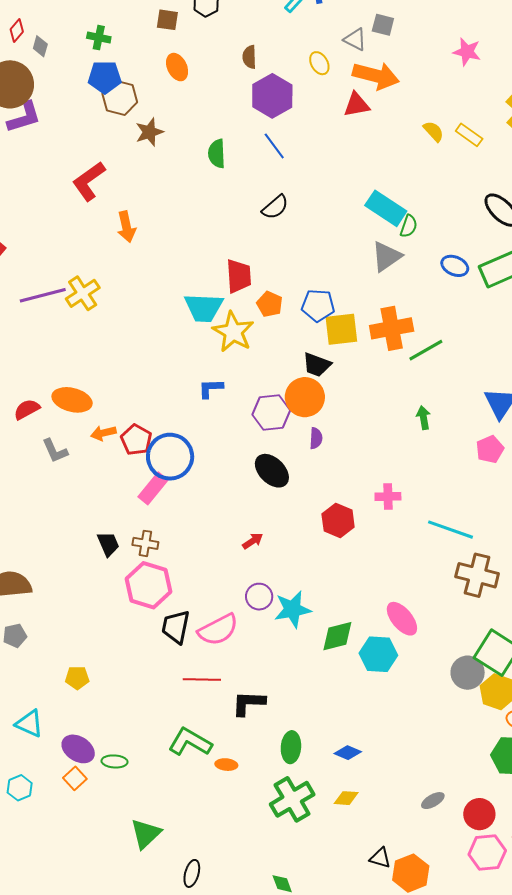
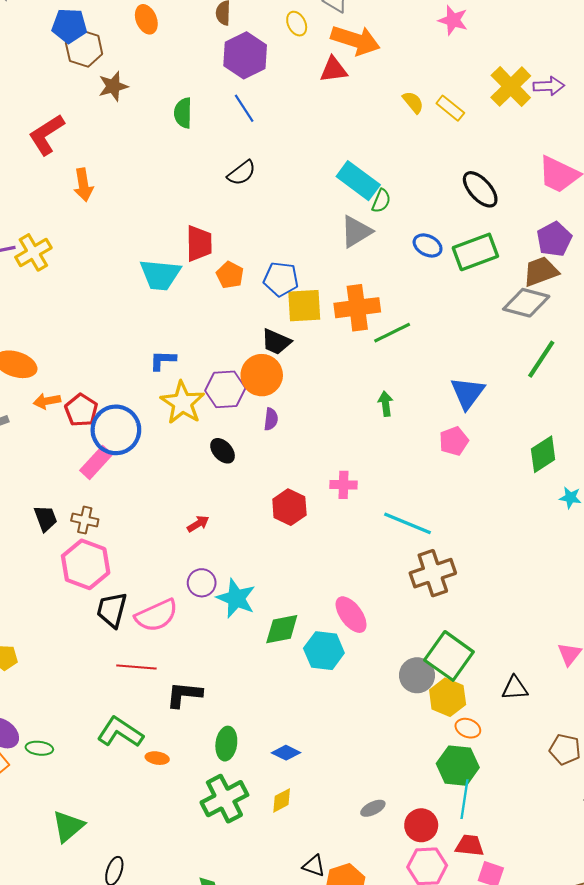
yellow star: (233, 332) -> (182, 403), moved
black ellipse: (272, 471) -> (223, 451), size x0.7
brown cross: (477, 575) -> (433, 573), turned -36
cyan star: (293, 609) -> (236, 598), turned 30
yellow diamond: (346, 798) -> (282, 800), turned -35

